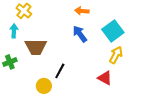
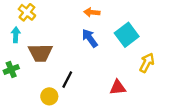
yellow arrow: (116, 55) -> (147, 63), moved
red triangle: (105, 78) -> (118, 87), turned -35

